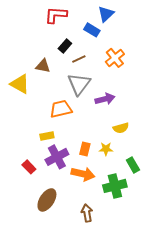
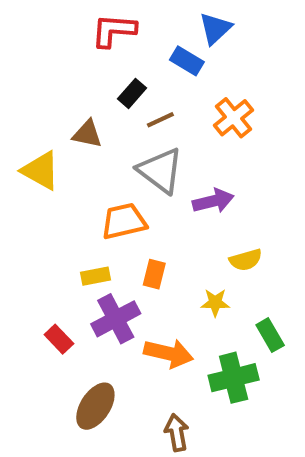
gray triangle: (79, 84) -> (160, 171), turned -30
orange rectangle: (85, 149) -> (154, 274), moved

